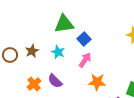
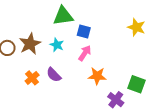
blue square: (84, 39) -> (84, 31), turned -32
brown star: (32, 51) -> (30, 44), size x1.5

